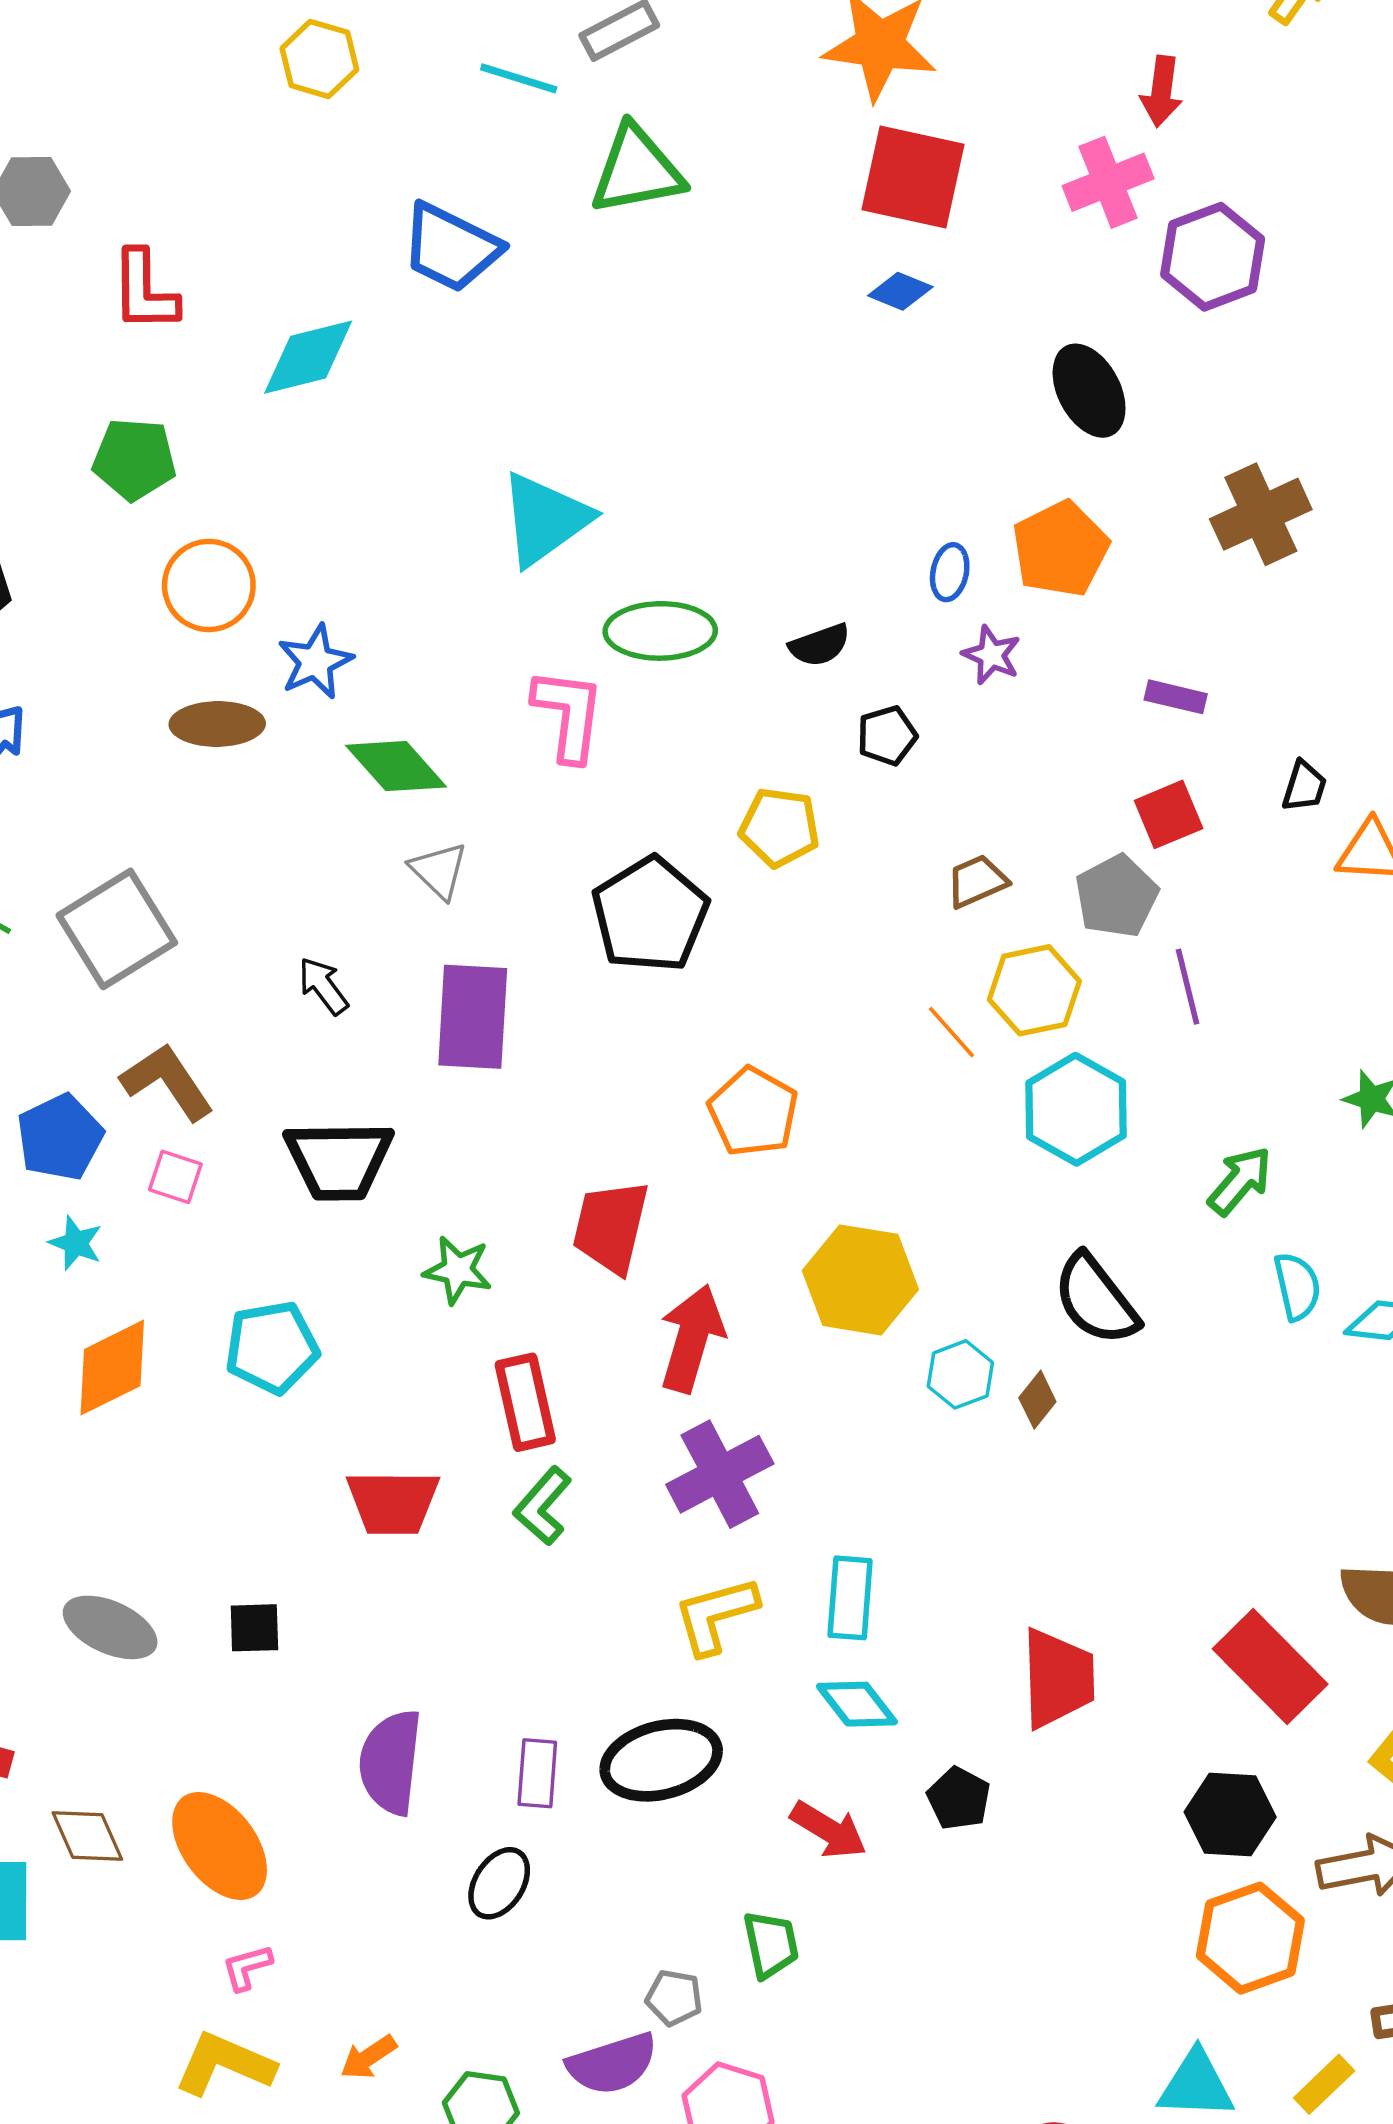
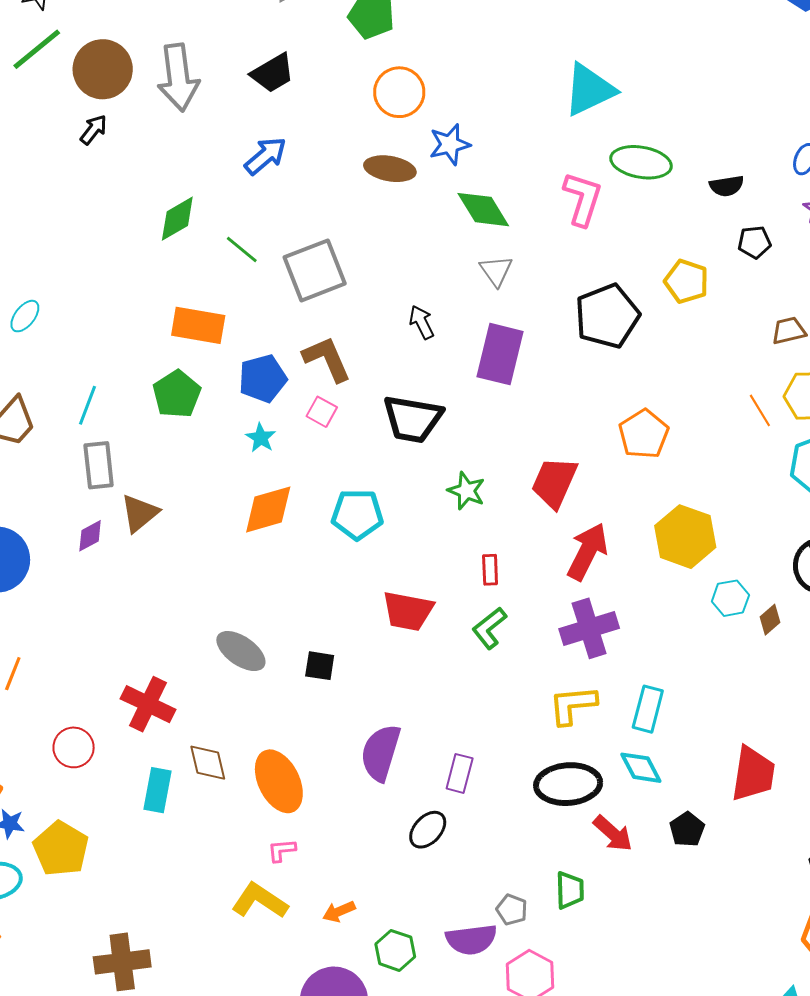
red rectangle: (525, 1402) -> (490, 570), size x0.6
black ellipse: (661, 1760) -> (568, 784), moved

